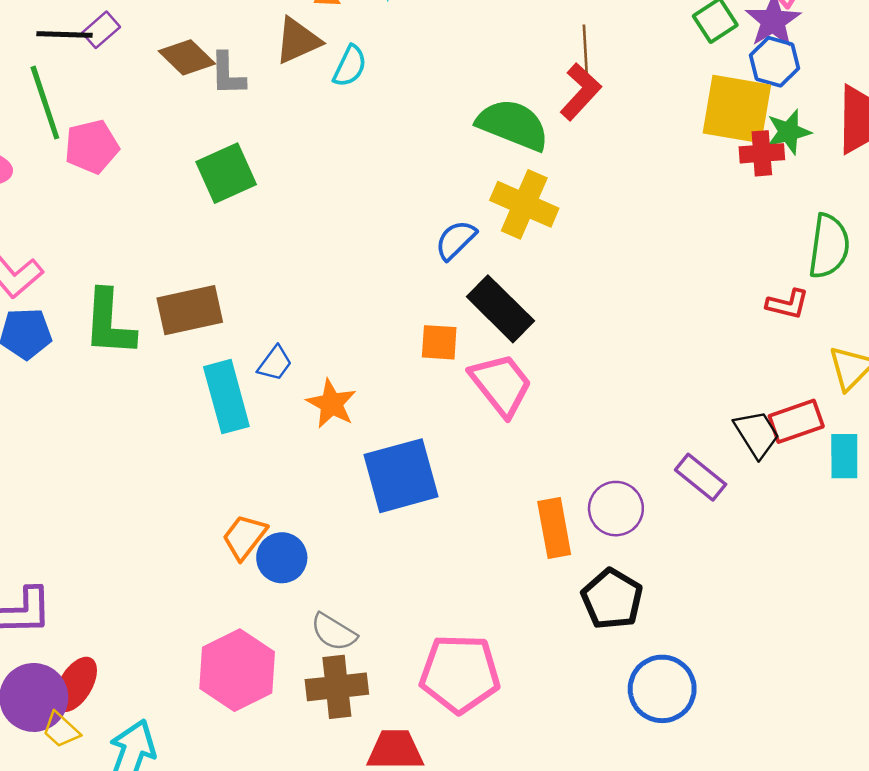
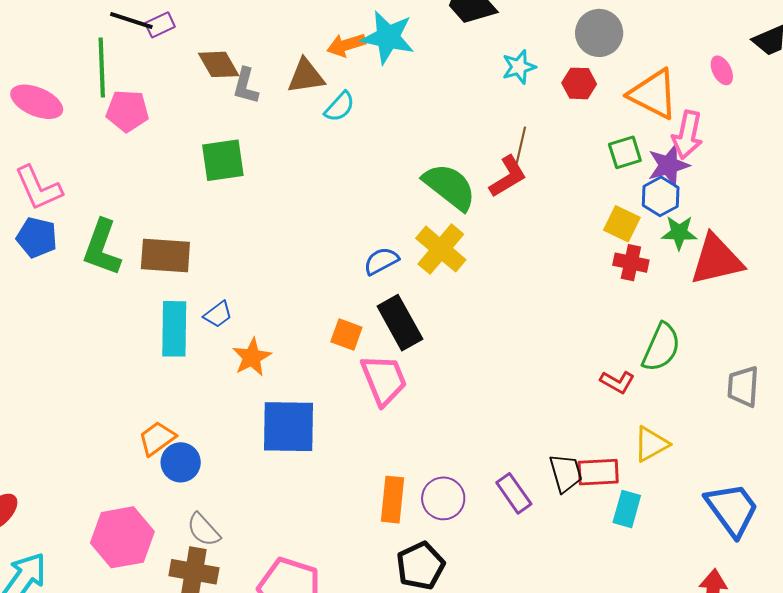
yellow square: (737, 109) -> (622, 224), size x0.6
green star: (789, 132) -> (679, 233), moved

